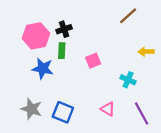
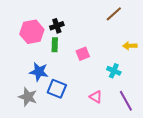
blue star: (43, 69) -> (39, 72), moved
blue square: (63, 112) -> (57, 89), moved

